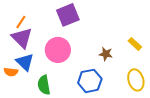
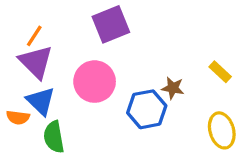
blue hexagon: (90, 81) -> (147, 109), moved
green semicircle: (44, 85) -> (54, 137), moved

